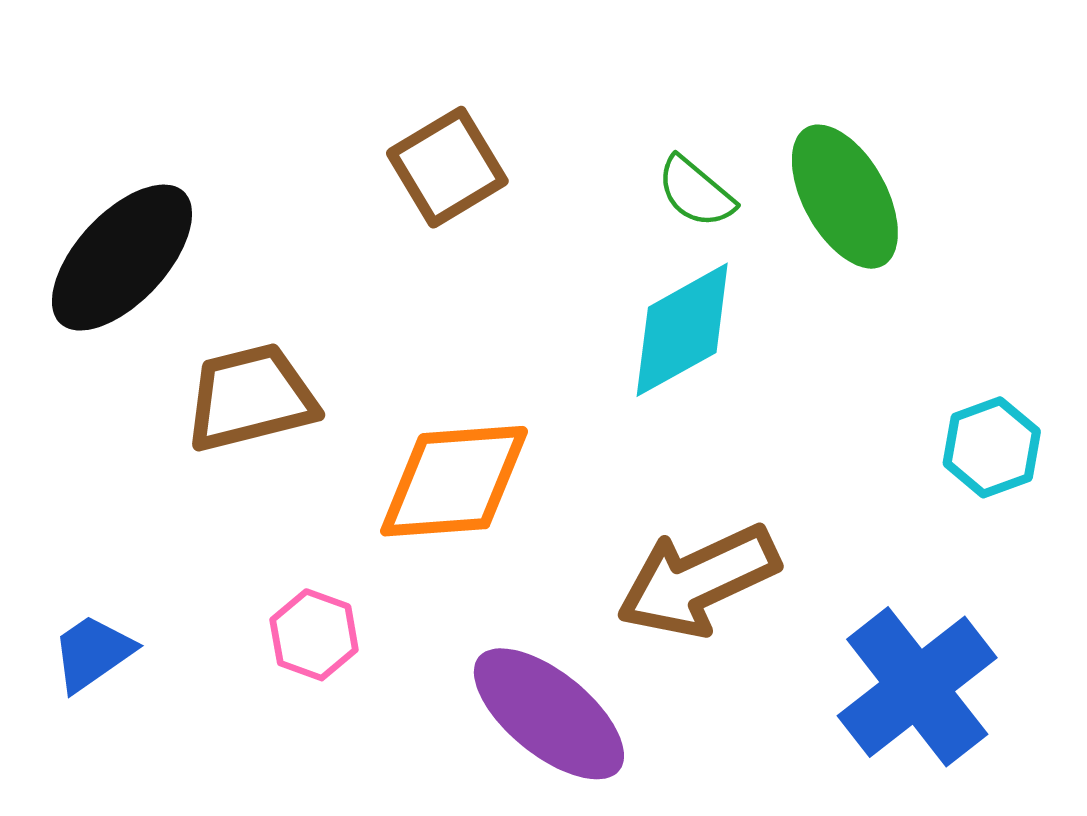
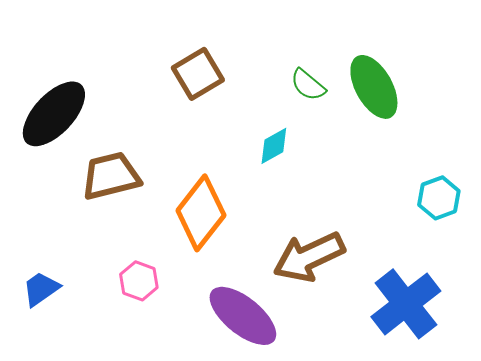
cyan diamond: (682, 330) -> (274, 146), moved, size x0.6
orange diamond: (454, 481) -> (201, 213), turned -48

